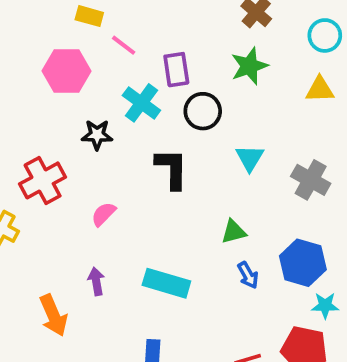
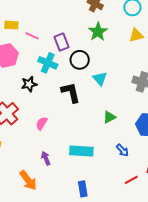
cyan triangle: (250, 158) -> (100, 79), moved
blue arrow: (248, 275) -> (122, 150), moved

